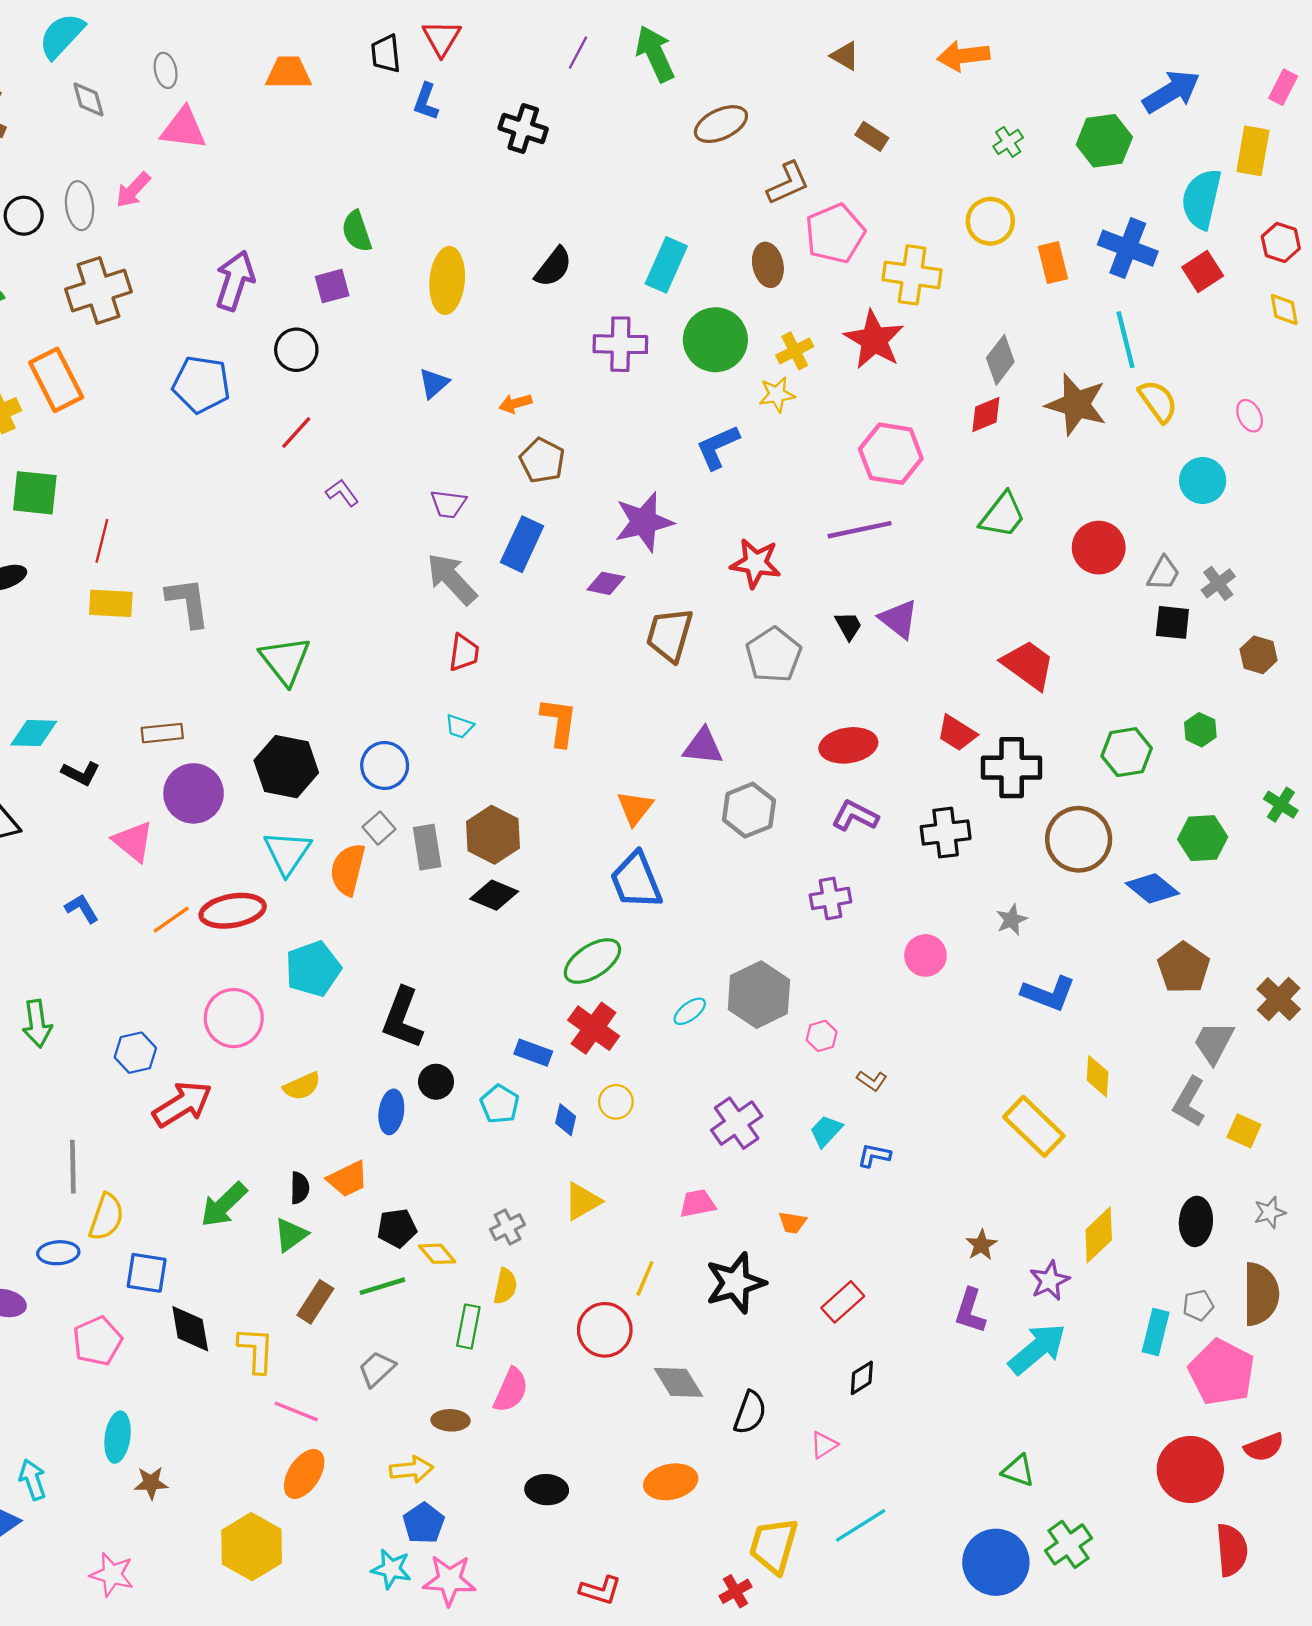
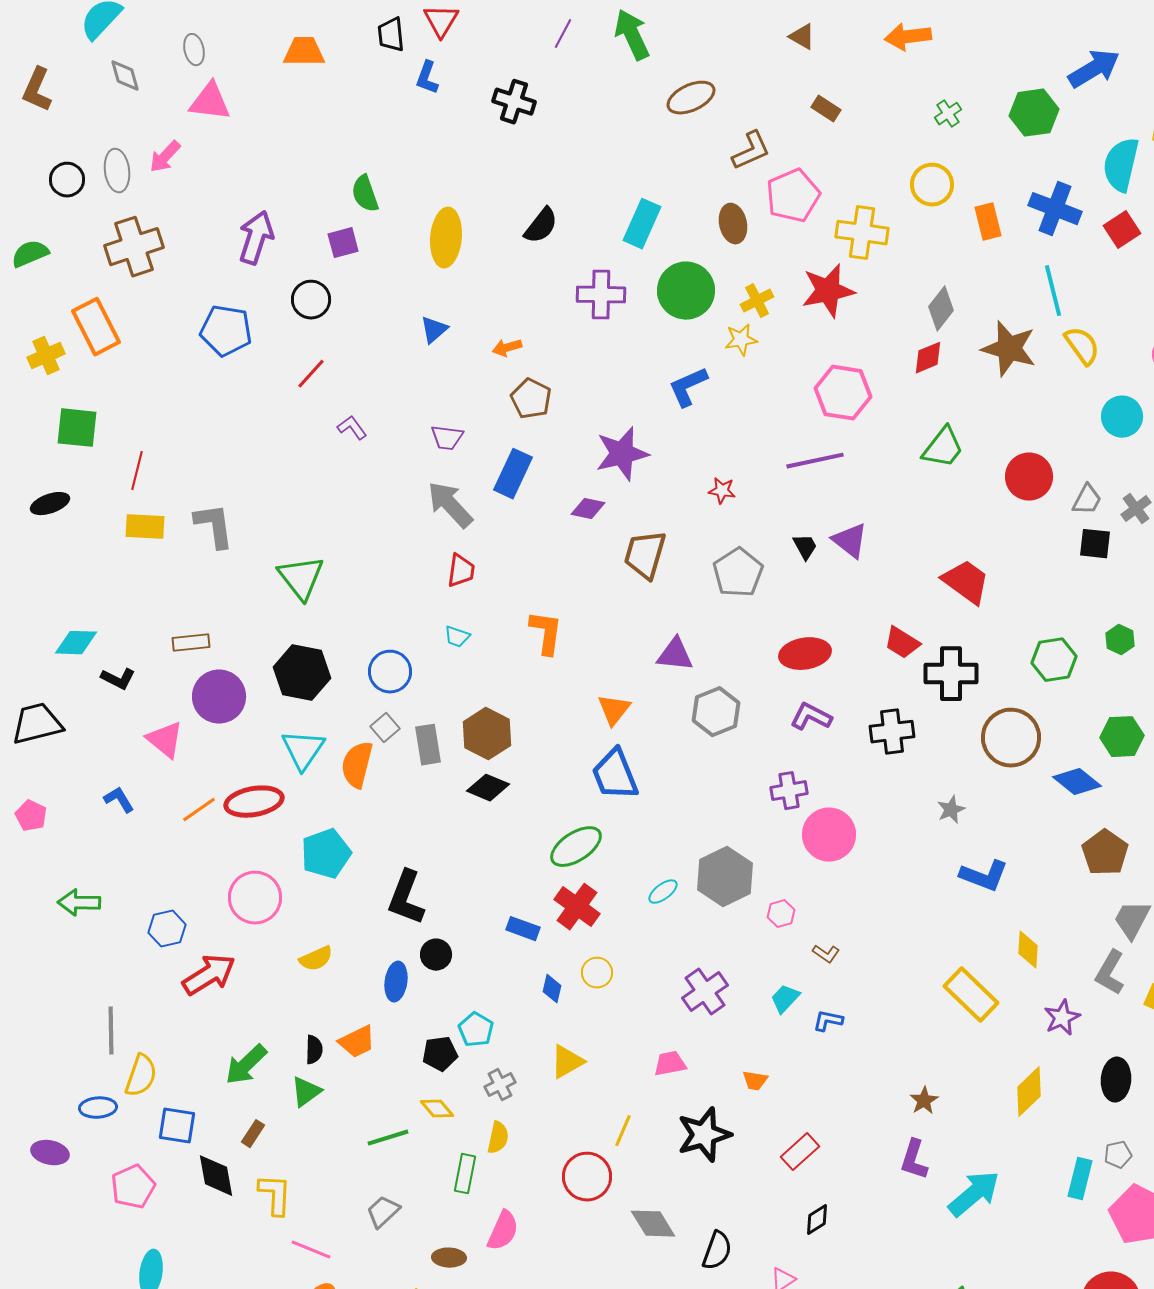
red star: (874, 340) -> (828, 291), turned 30
red star: (756, 563) -> (722, 491), size x0.6
pink circle: (925, 955) -> (829, 835), moved, size x1.4
green arrow: (37, 1024) -> (79, 903), turned 99
cyan pentagon: (500, 1104) -> (476, 1030), moved
black pentagon: (397, 1228) -> (440, 1054), moved
purple star: (1050, 1281) -> (1062, 1018), moved
brown rectangle: (315, 1302) -> (253, 1134), moved, size x0.7

